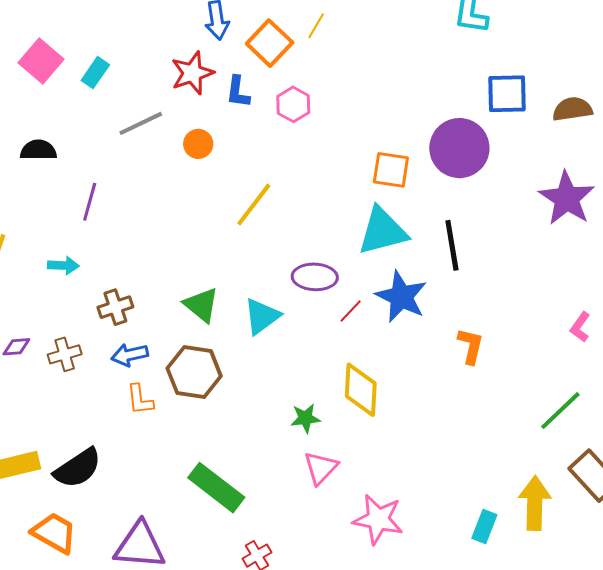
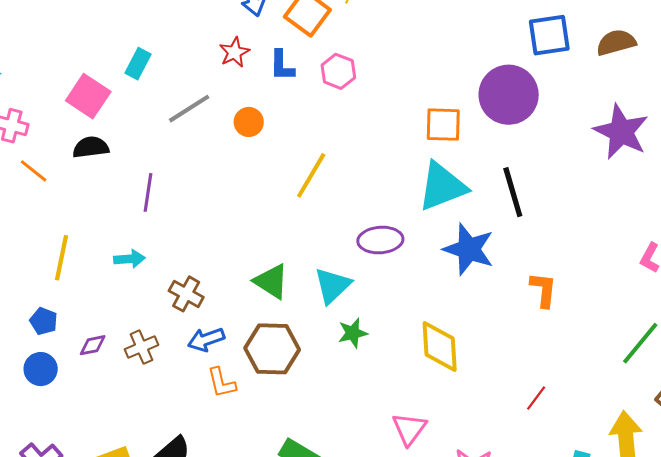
pink square: (41, 61) -> (88, 96), moved
red star: (192, 73) -> (234, 52), size x0.7
brown cross: (115, 307) -> (186, 294), turned -36
red line: (351, 311) -> (536, 398), moved
green star: (305, 418) -> (353, 333), moved

